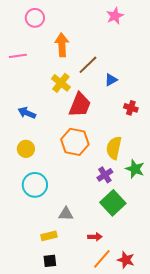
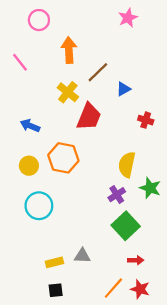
pink line: (18, 56) -> (20, 62), turned 60
orange hexagon: (75, 142) -> (63, 158), moved
gray triangle: (66, 214) -> (82, 256), moved
red arrow: (95, 237) -> (136, 260), moved

